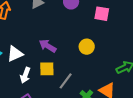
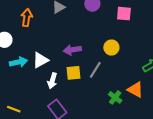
purple arrow: (48, 46) -> (72, 50), turned -36
gray line: (66, 81) -> (95, 70), moved

